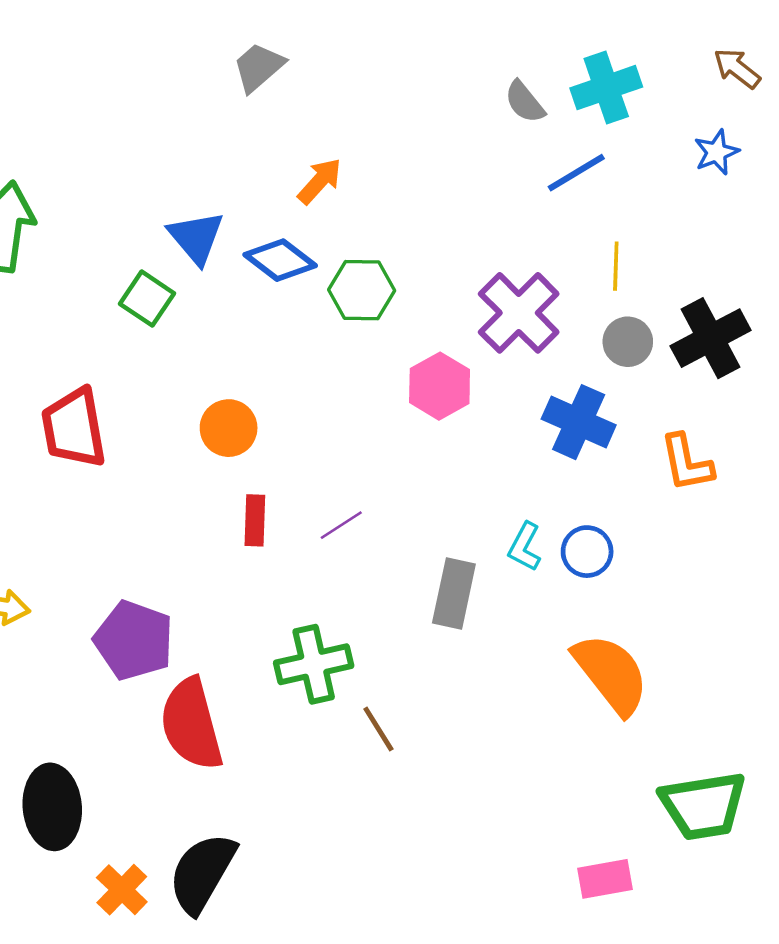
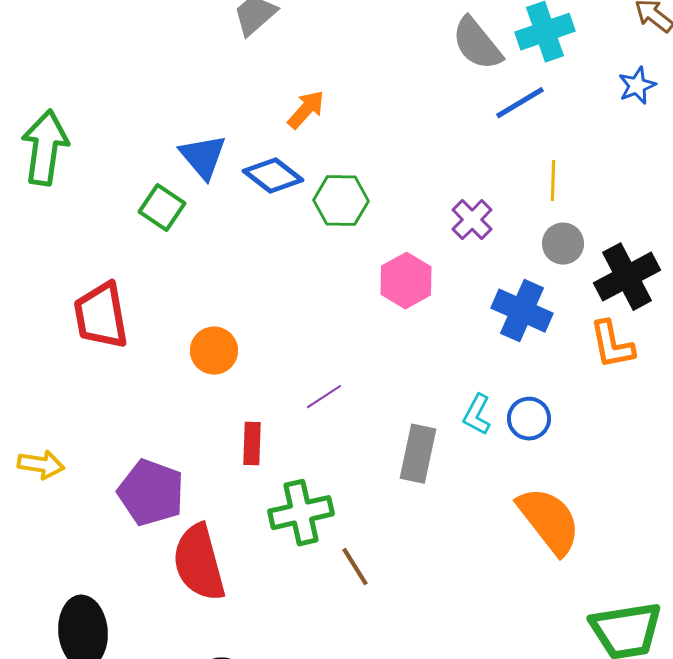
gray semicircle: (525, 102) -> (477, 44), size x1.5
purple cross: (519, 313) -> (472, 220), size x0.6
black cross: (711, 338) -> (627, 277), moved
orange circle: (229, 428) -> (214, 351), moved
red rectangle: (255, 520) -> (252, 444), moved

